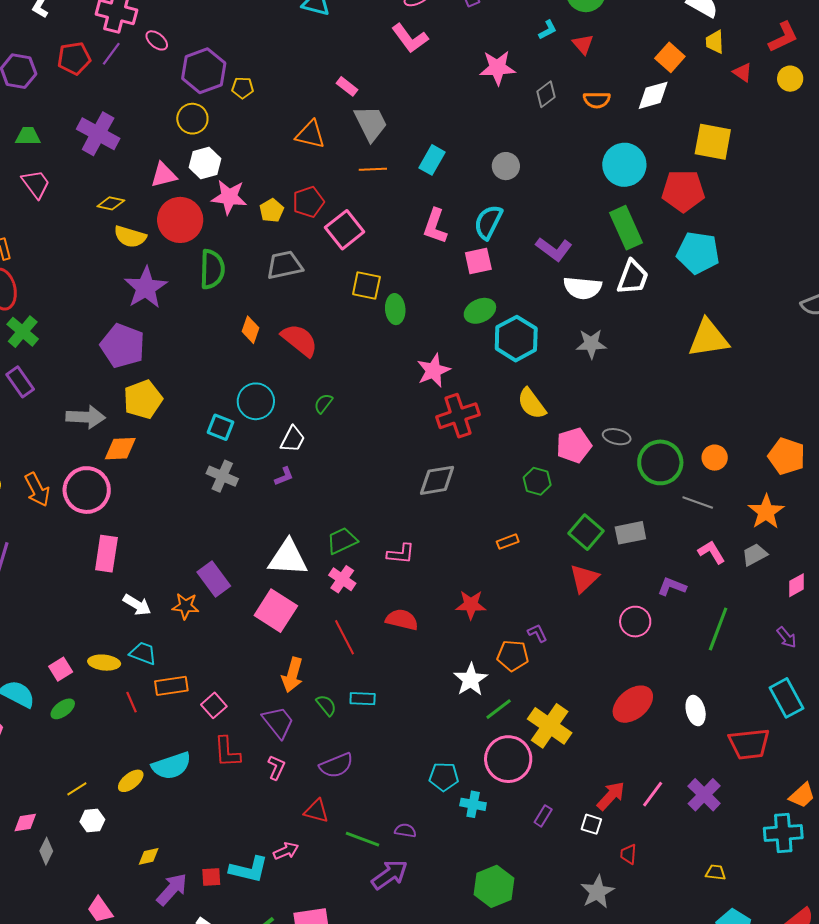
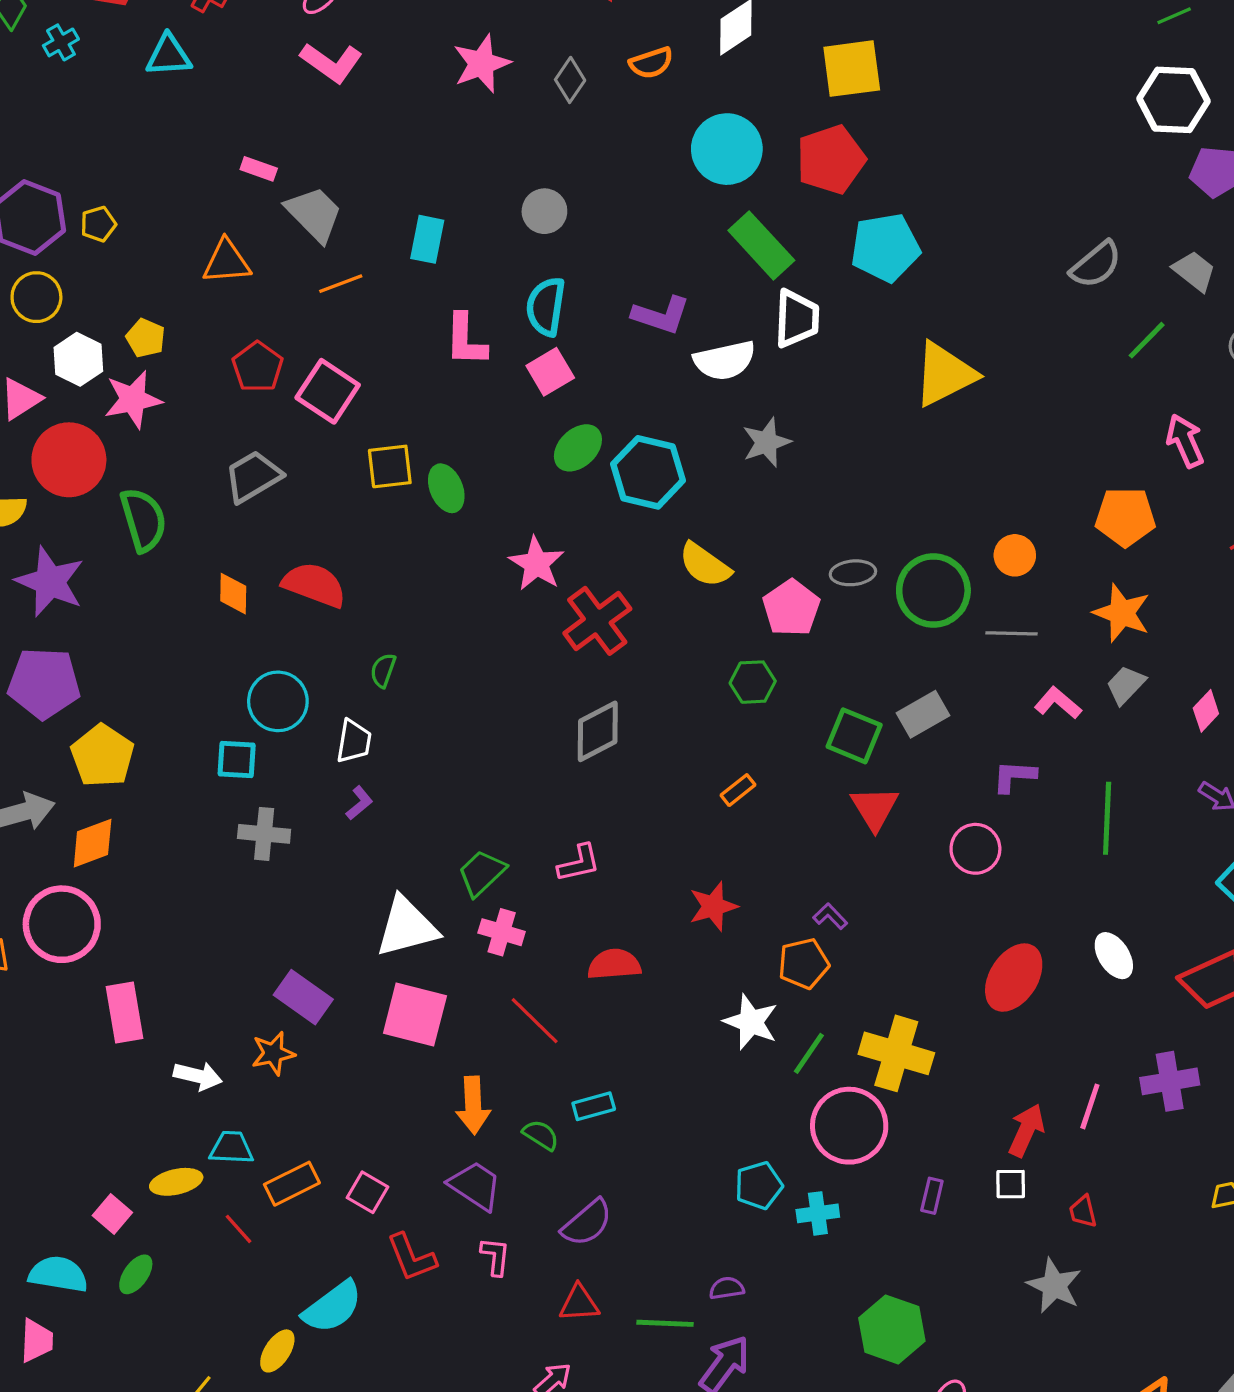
yellow pentagon: (272, 211) -> (146, 338), moved
purple cross: (704, 795) -> (1170, 1081), turned -36

